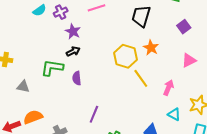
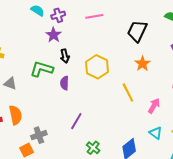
cyan semicircle: (40, 10) -> (38, 10), turned -120
purple star: (73, 31) -> (54, 35), moved
black arrow: (73, 51) -> (65, 56), turned 96
yellow hexagon: (125, 56) -> (97, 67), moved
orange semicircle: (33, 117) -> (16, 115), turned 90

